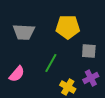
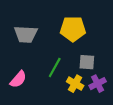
gray square: (89, 51) -> (87, 62), moved
yellow cross: (68, 87) -> (75, 84), moved

